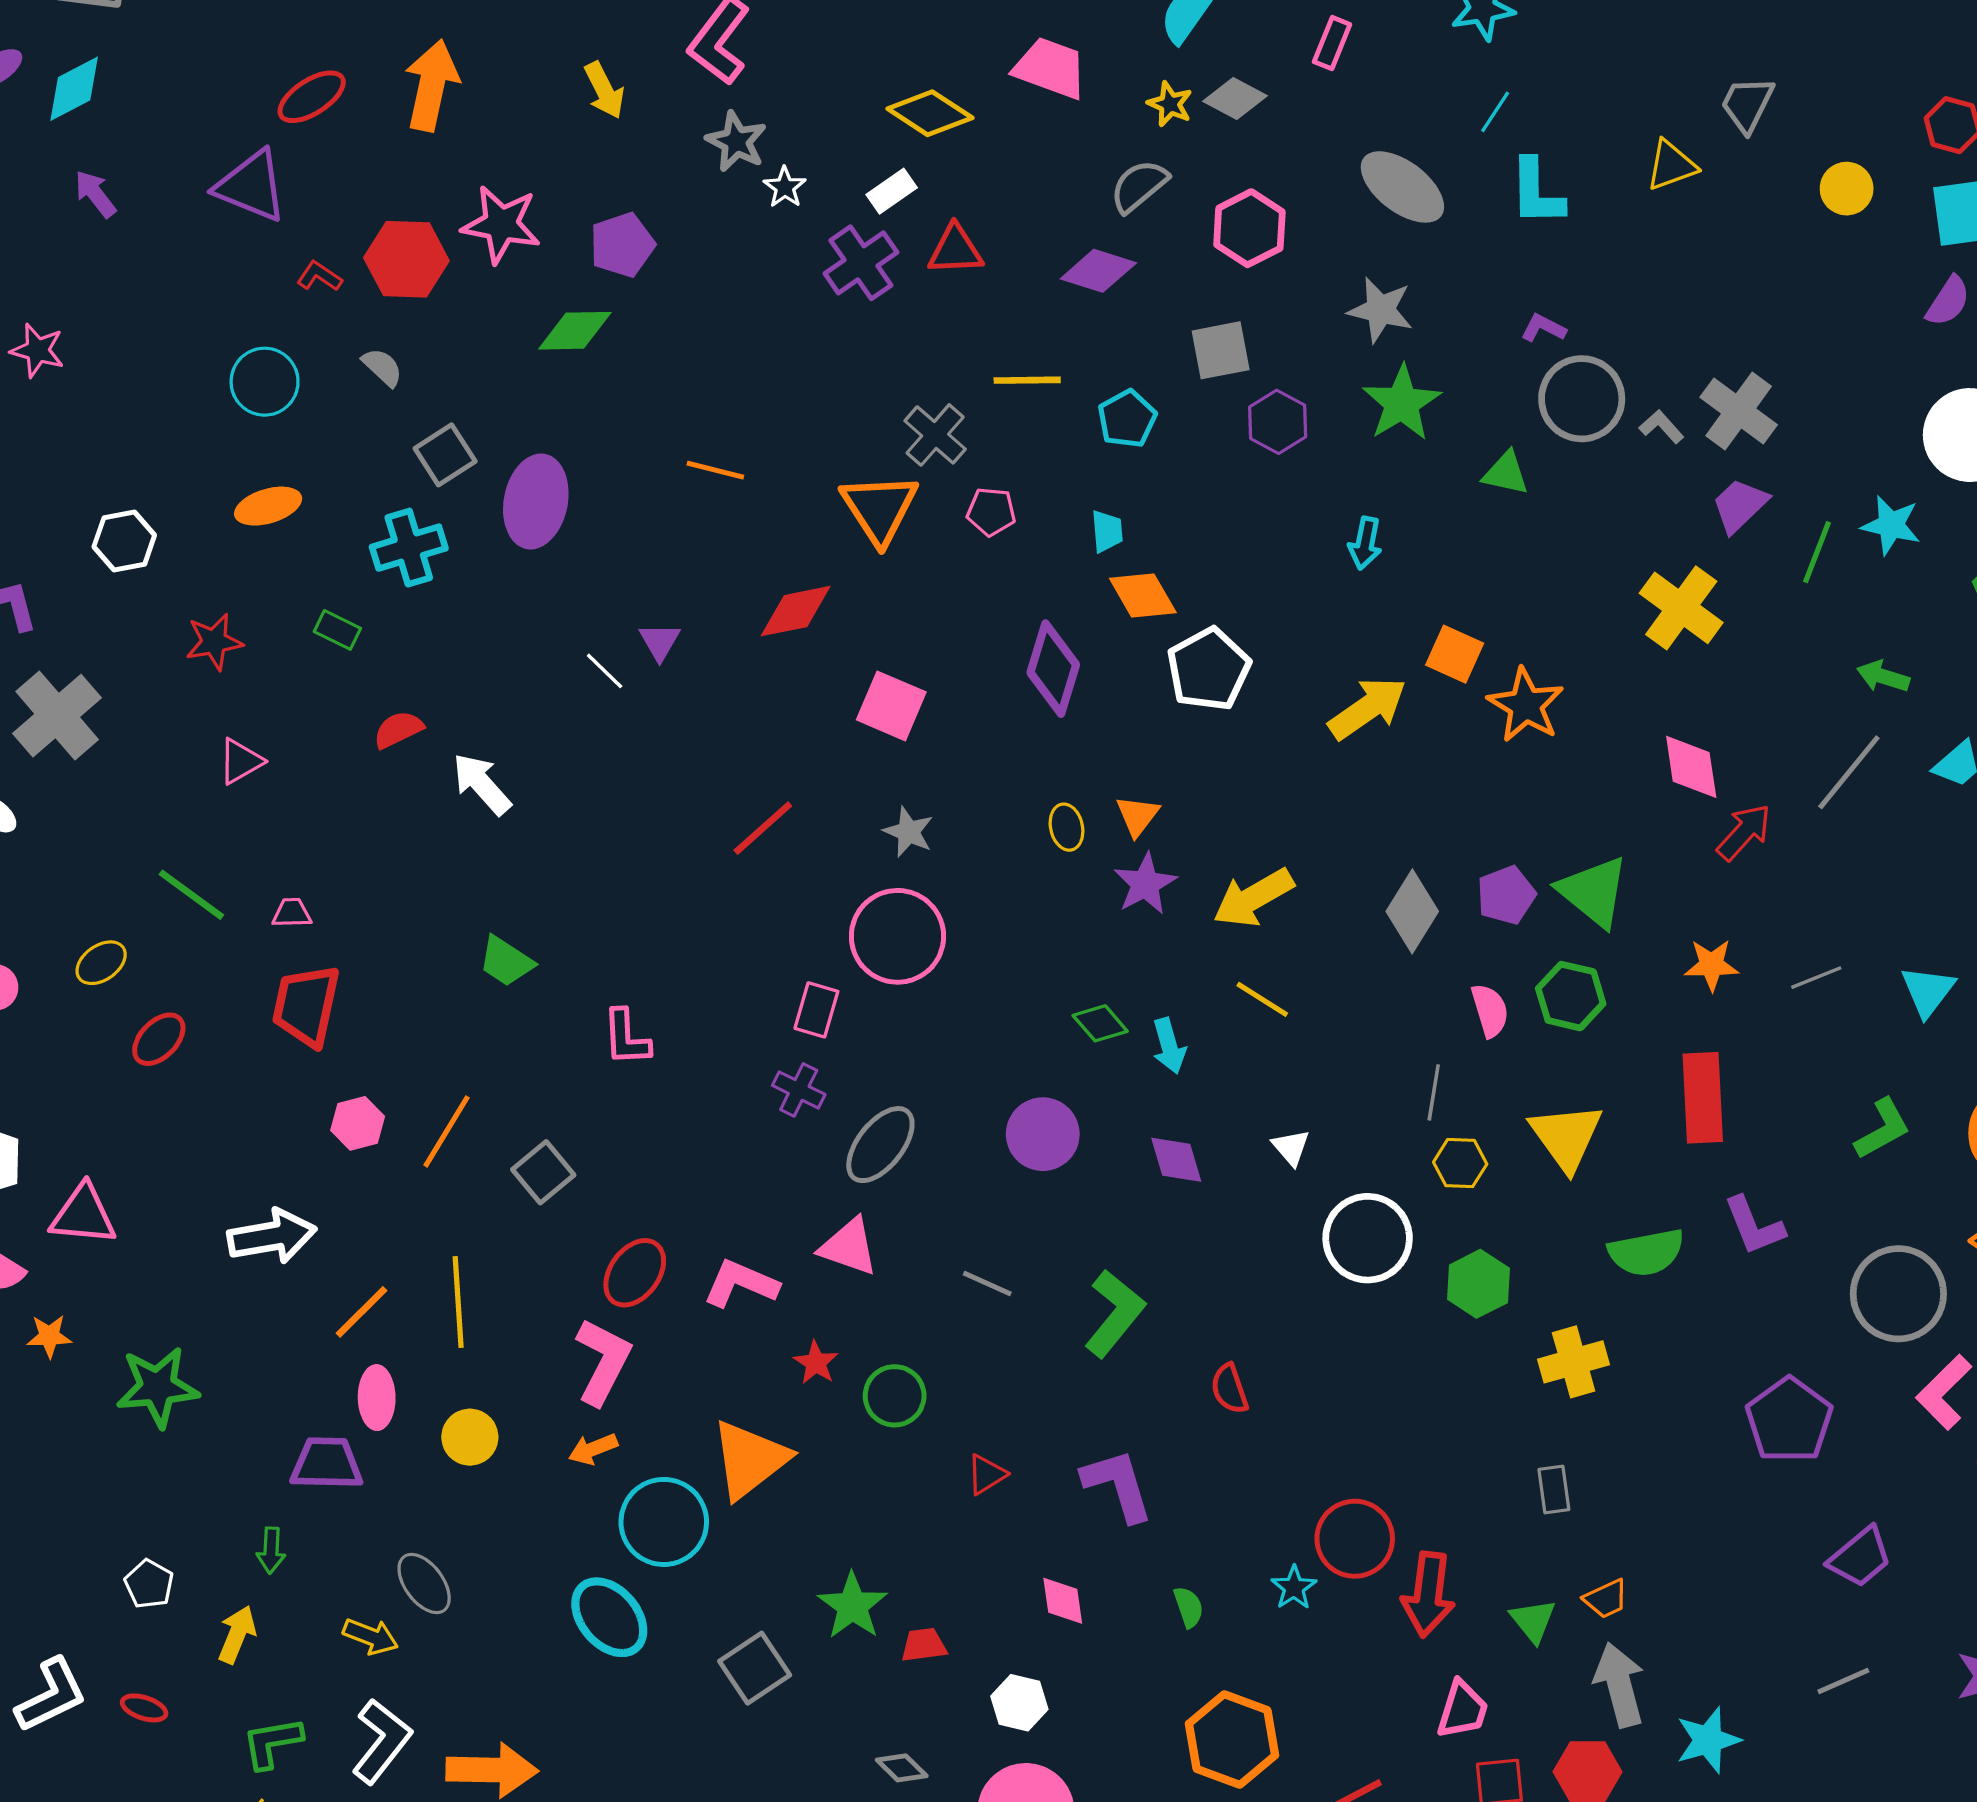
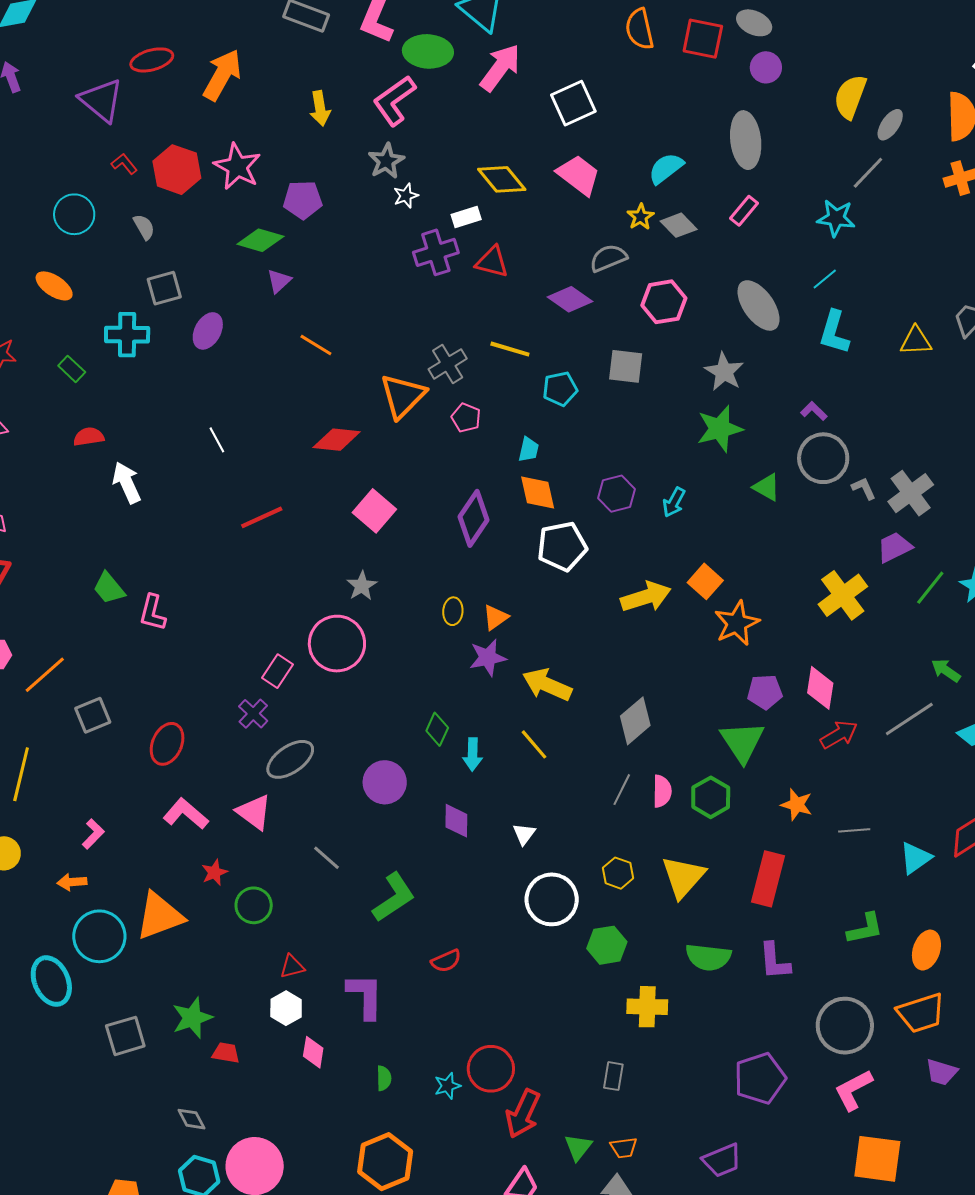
purple hexagon: (1278, 422) -> (617, 494), moved
purple ellipse: (536, 501) -> (208, 331), size x0.7
orange ellipse: (268, 506) -> (54, 286), turned 33
purple triangle: (660, 641) -> (279, 281), moved
red line: (763, 828) -> (262, 517), moved
purple pentagon: (1506, 895) -> (765, 692), moved
yellow arrow: (1253, 898) -> (547, 685), turned 36
green diamond: (1100, 1023) -> (437, 729), turned 48
pink L-shape: (626, 1038) -> (153, 613), moved
gray line: (1434, 1092) -> (622, 790), moved
red ellipse: (635, 1273) -> (167, 744), moved, turned -30
pink L-shape: (603, 1362) -> (93, 834), size x0.6
red semicircle: (1230, 1389) -> (446, 961), turned -112
purple trapezoid: (1860, 1557) -> (722, 1160), moved
white hexagon: (1019, 1703) -> (286, 1008), moved

